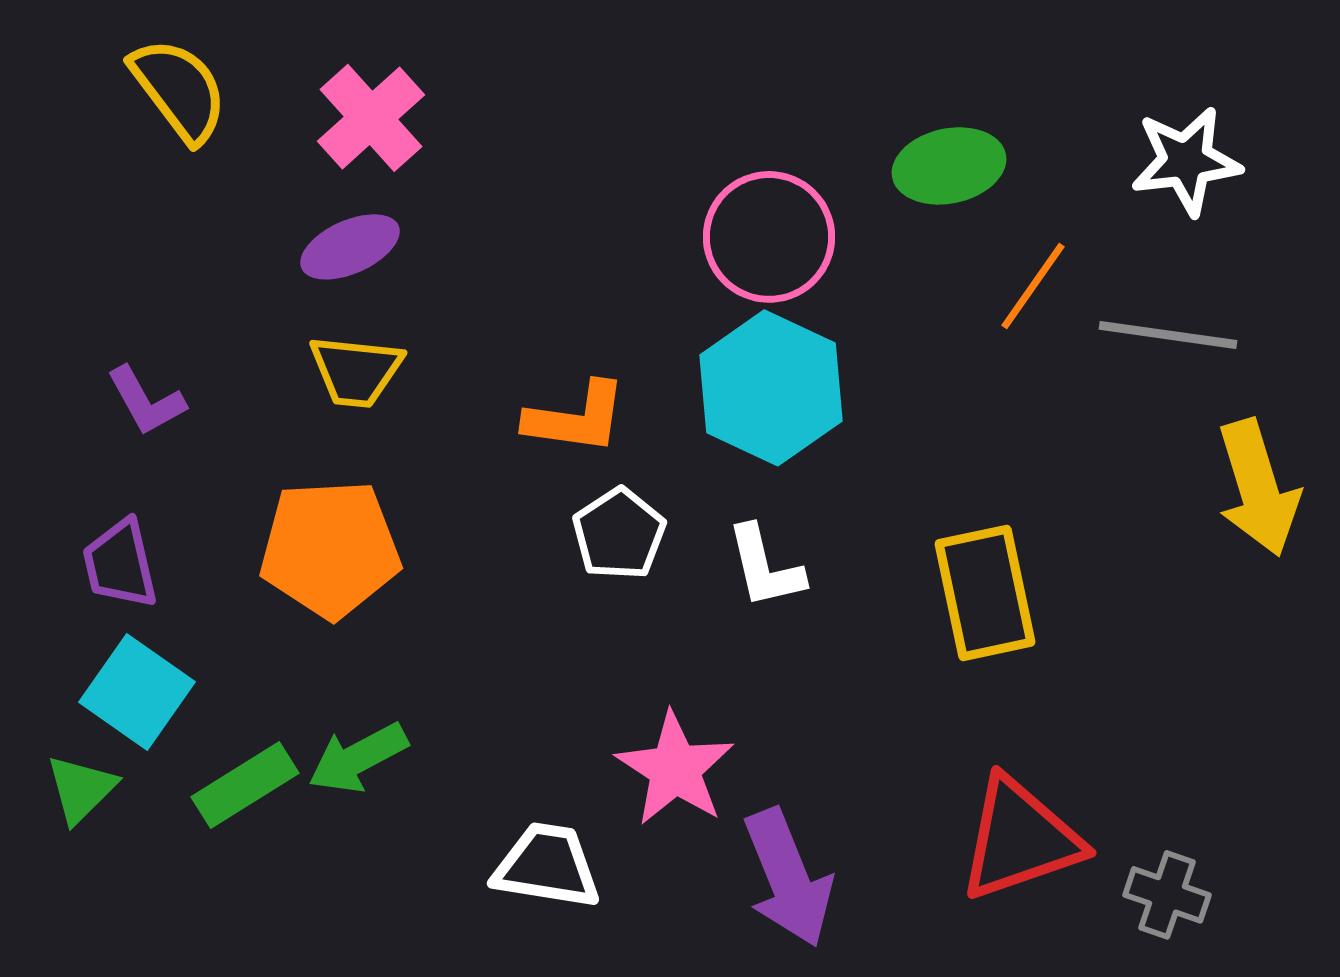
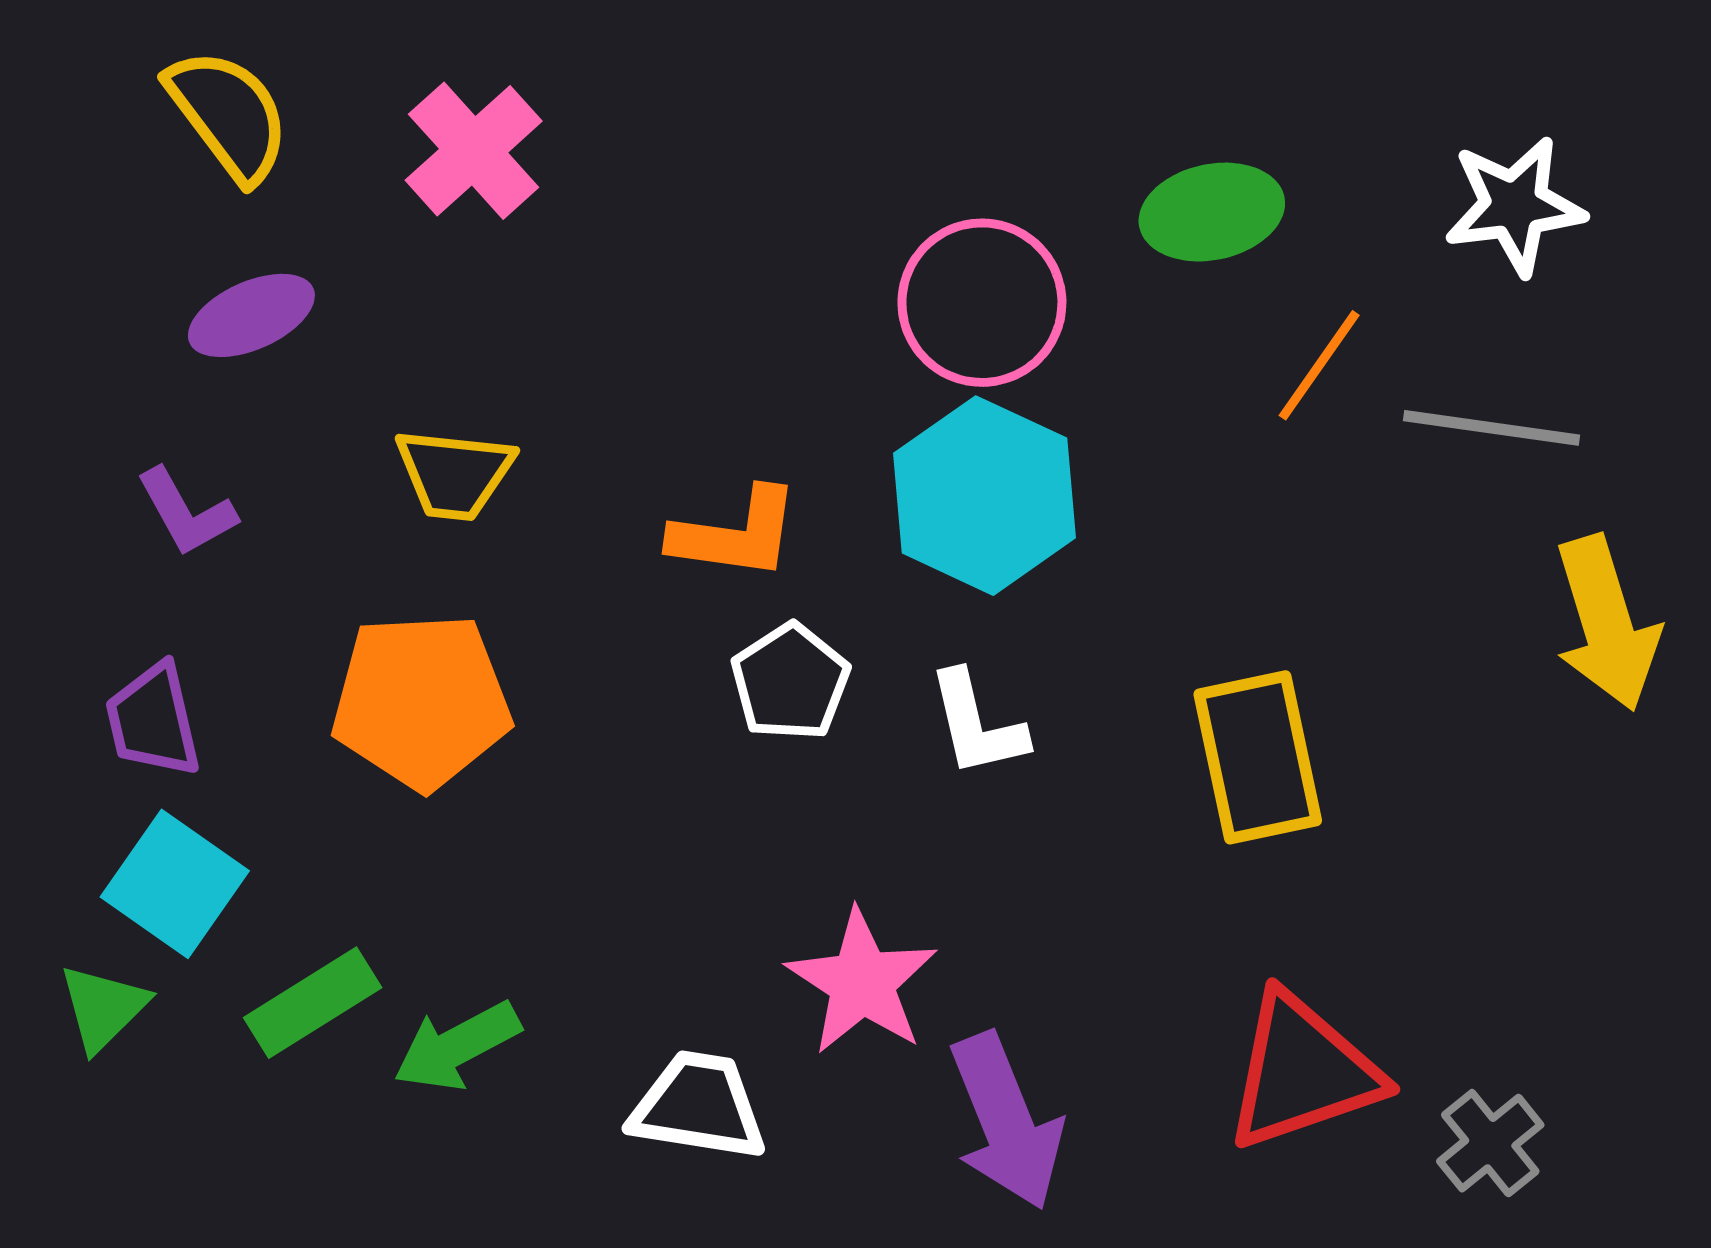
purple ellipse: (350, 247) -> (251, 315), moved
green arrow: (358, 758) -> (457, 1046), moved
gray cross: (1167, 895) -> (1490, 1143), turned 32

